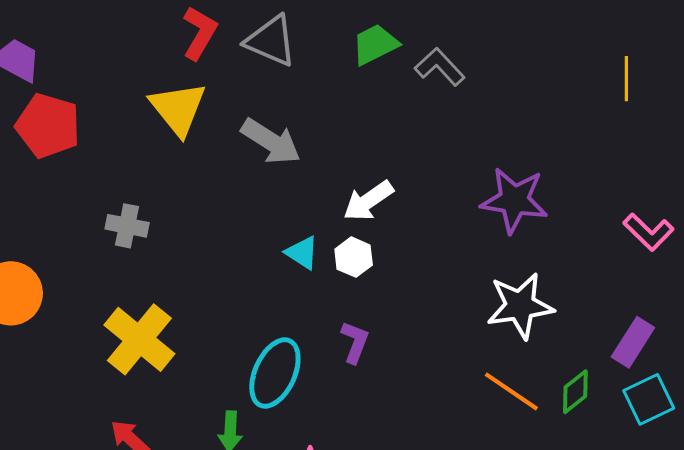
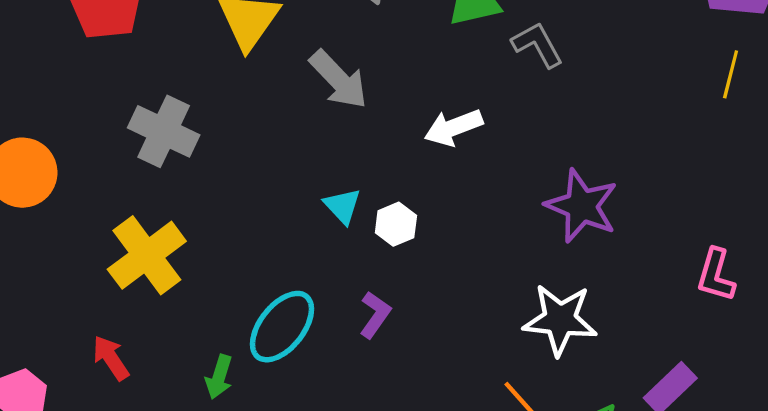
yellow line: (626, 79) -> (731, 74), moved
white arrow: (368, 201) -> (454, 127), moved
gray cross: (127, 226) -> (164, 131), size x1.5
pink L-shape: (649, 232) -> (716, 275), turned 48

